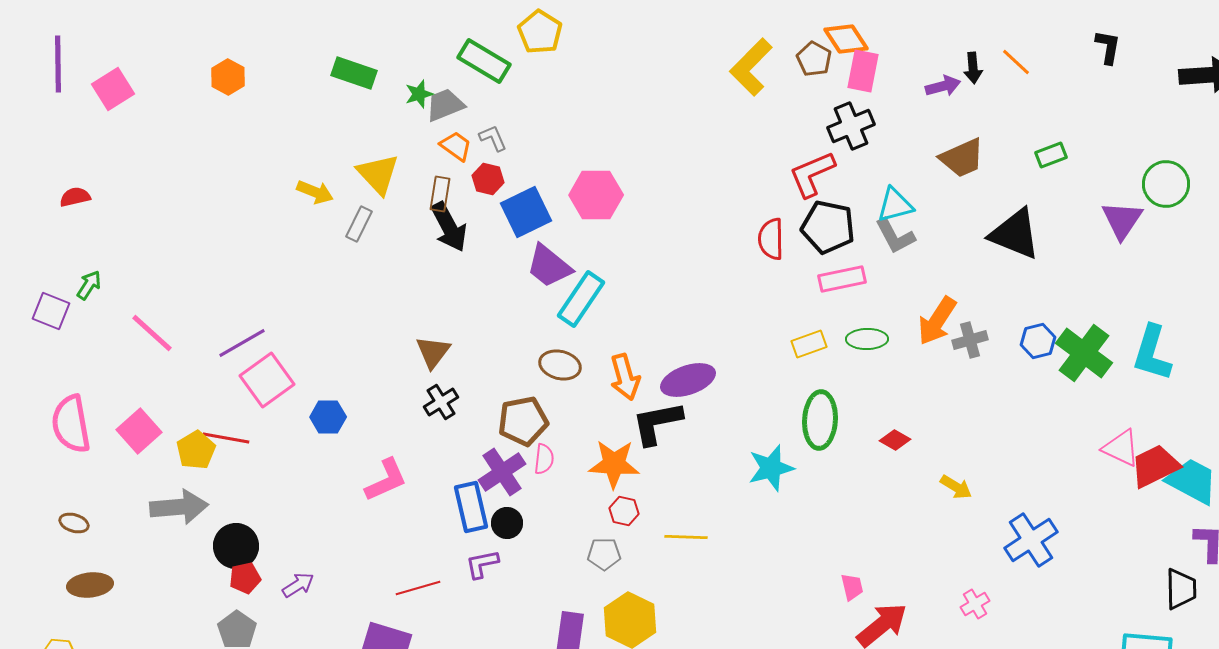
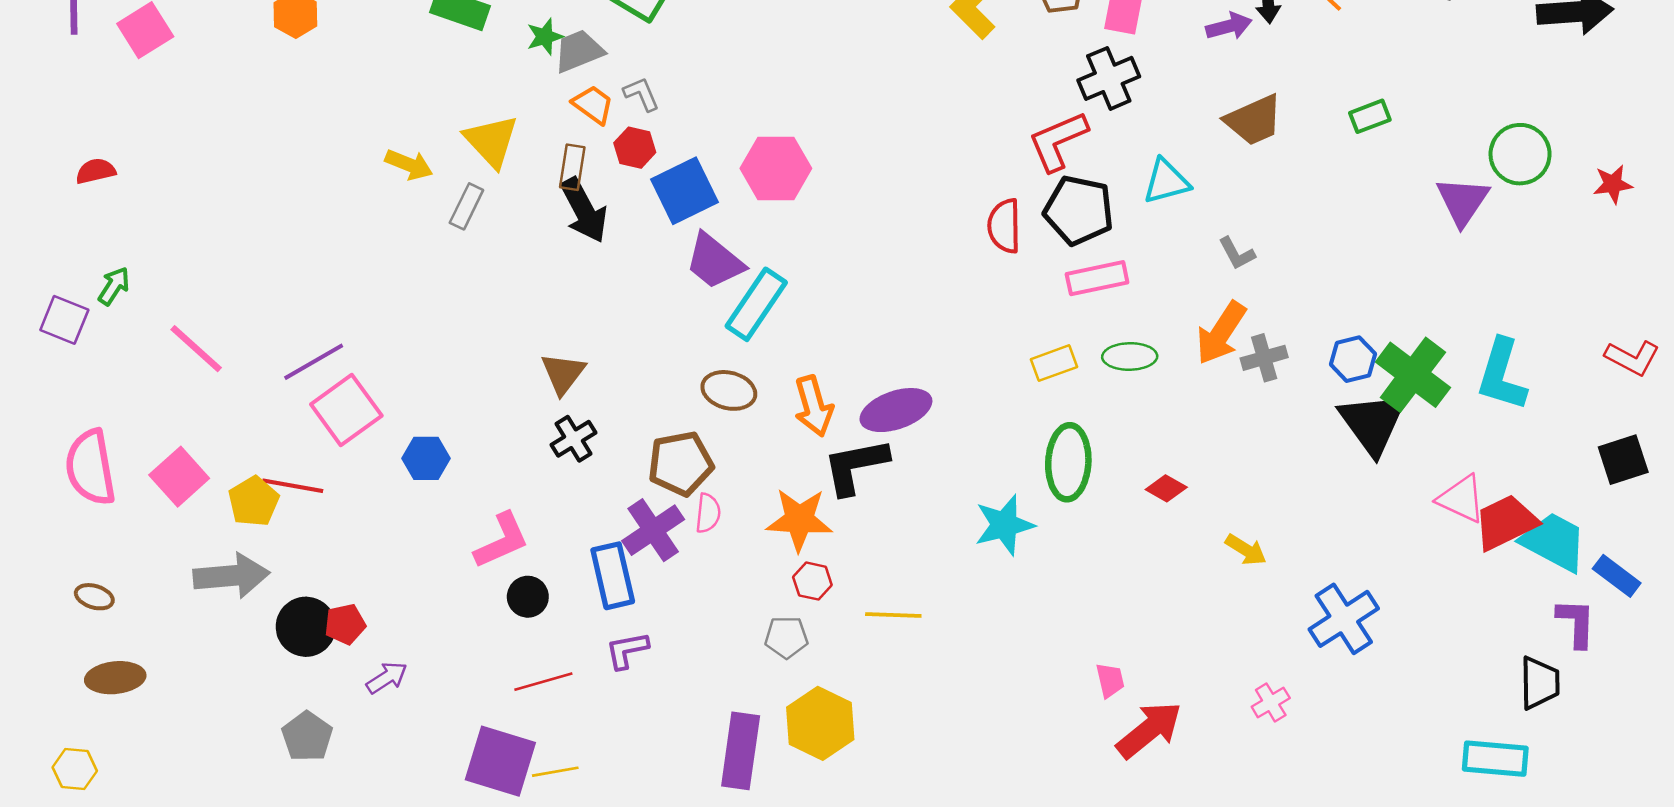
black triangle: (1015, 234) -> (1373, 423), moved, turned 32
gray L-shape: (895, 236) -> (1237, 253), moved, size x0.7
black circle: (507, 523) -> (528, 597), moved
red pentagon: (245, 578) -> (345, 624), moved

